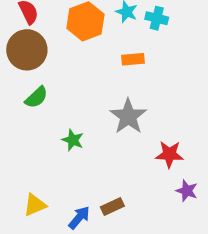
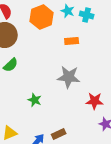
gray star: (128, 116) -> (69, 77), turned -30
green star: (73, 140) -> (35, 100), moved

